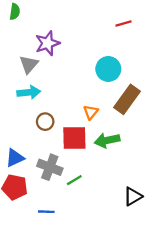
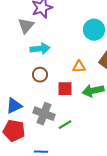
cyan arrow: (29, 92) -> (40, 49), moved
orange triangle: (91, 112) -> (79, 67), turned 48
red square: (74, 138) -> (65, 89), size x0.7

